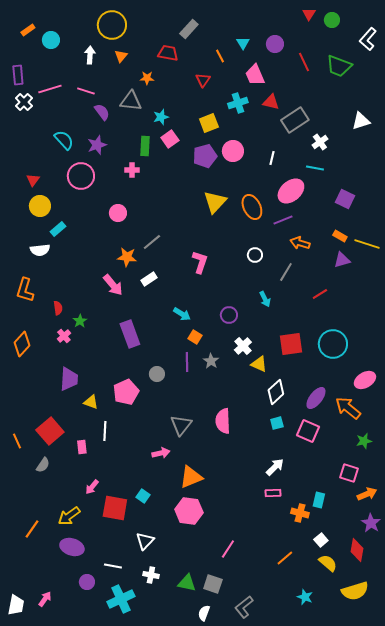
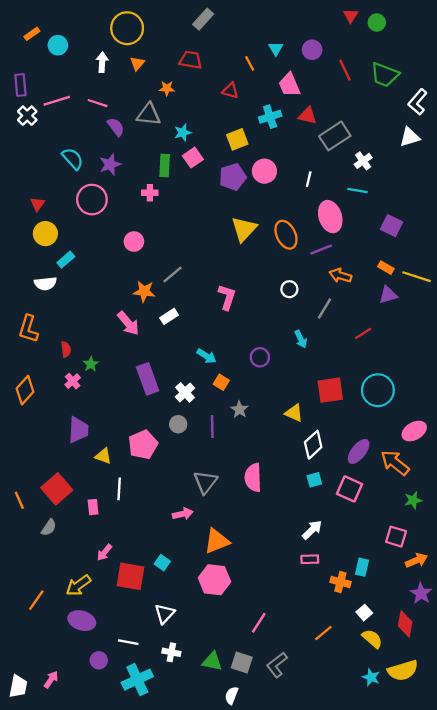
gray rectangle: (189, 29) -> (203, 19), moved
white L-shape: (368, 39) -> (418, 102), moved
red triangle: (203, 80) -> (230, 91), turned -49
pink ellipse: (291, 191) -> (330, 217), turned -68
white cross: (243, 346) -> (185, 392), moved
purple line: (187, 362) -> (212, 426), moved
cyan star: (305, 597) -> (371, 677), moved
gray L-shape: (244, 607) -> (277, 665), moved

